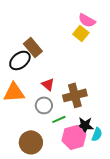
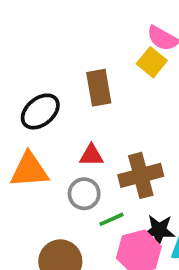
brown rectangle: (33, 47) -> (99, 88), moved, turned 30
red triangle: (48, 84) -> (91, 155), turned -40

